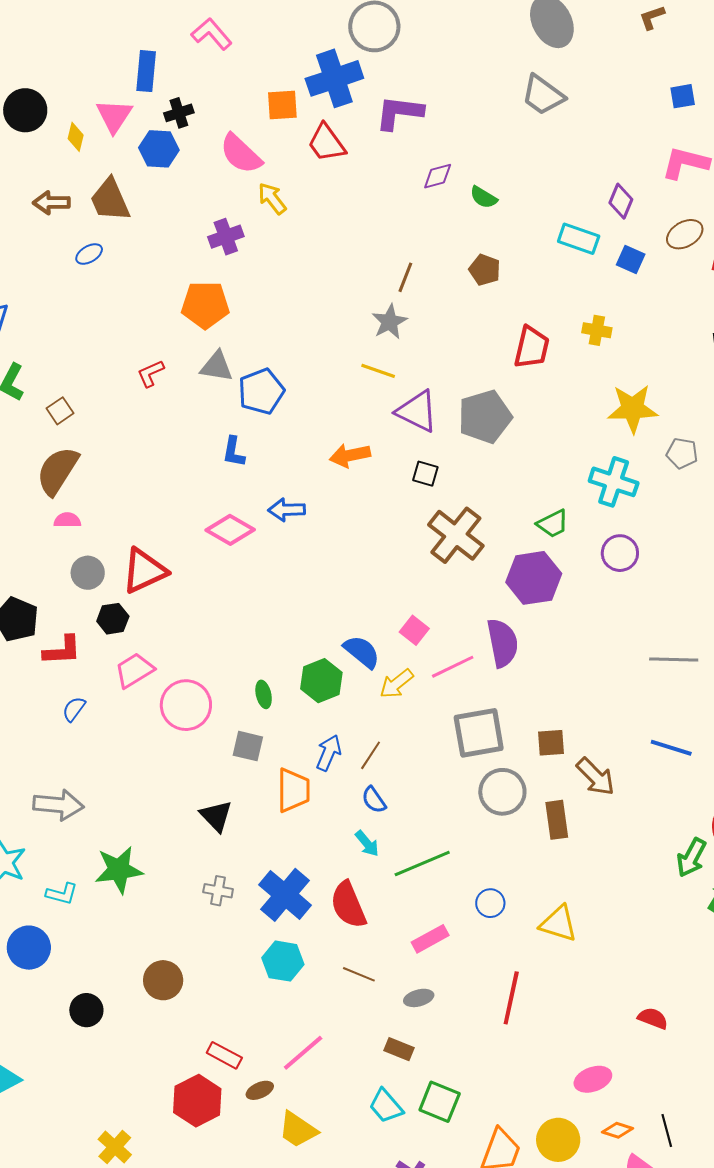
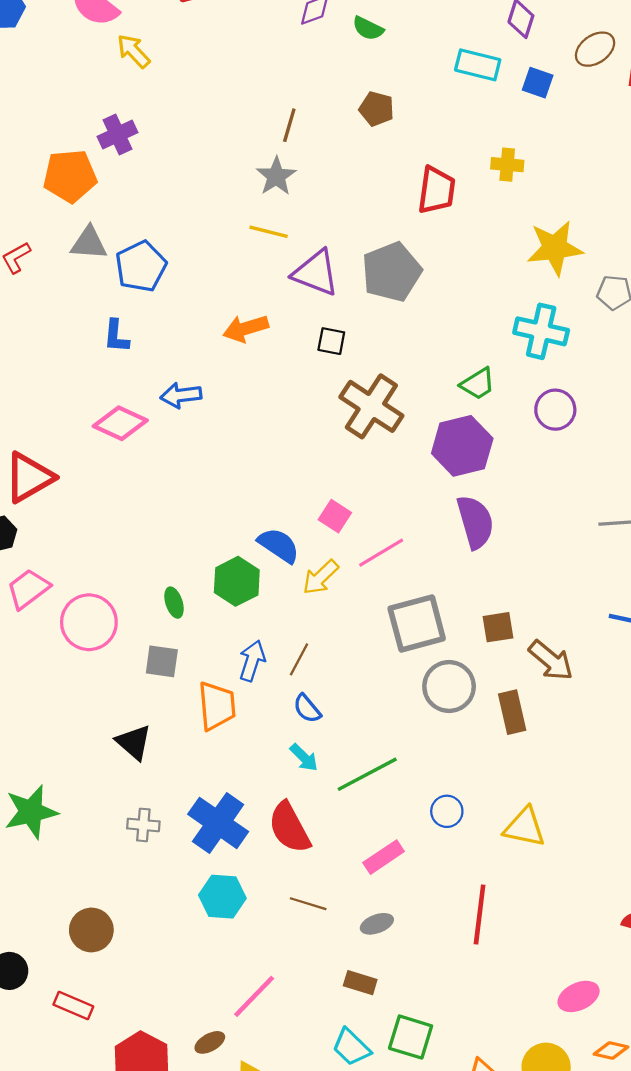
purple cross: (226, 237) -> (118, 134), moved
purple semicircle: (503, 643) -> (475, 522), moved
red rectangle: (224, 1055) -> (73, 1005), moved

